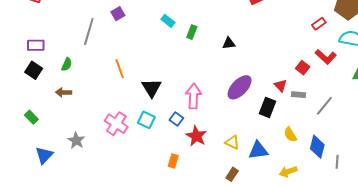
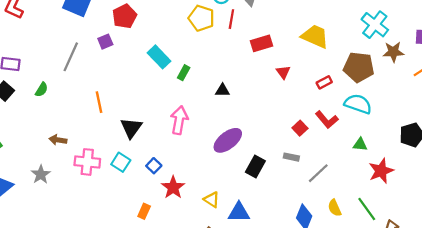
cyan rectangle: (168, 21) -> (159, 57), size x1.5
red triangle: (281, 86) -> (283, 72), moved
brown arrow: (64, 92) -> (58, 140), moved
pink arrow: (194, 96) -> (179, 120), moved
pink cross: (116, 124) -> (87, 162), turned -35
yellow semicircle: (290, 135) -> (335, 208), moved

